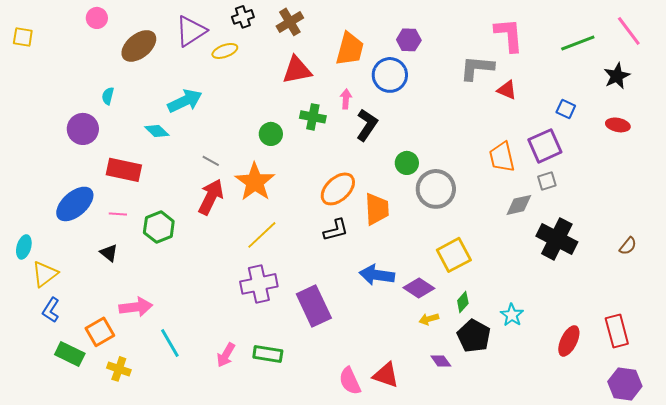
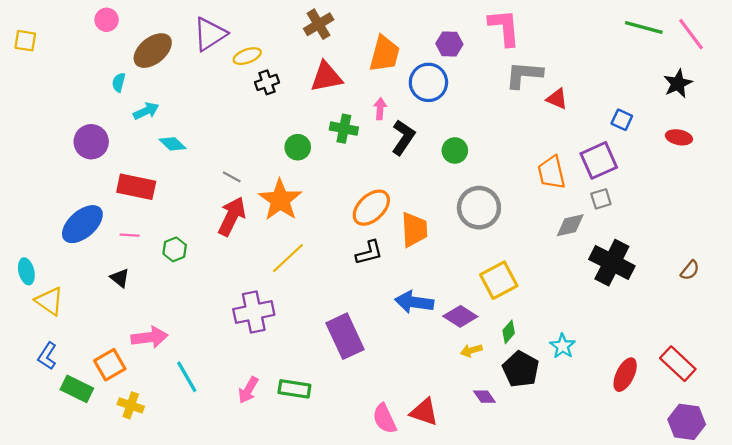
black cross: (243, 17) -> (267, 82), moved
pink L-shape: (509, 35) -> (504, 27), moved
green line: (578, 43) -> (644, 27), moved, turned 36
cyan semicircle: (108, 96) -> (119, 82), moved
cyan arrow: (185, 101) -> (146, 111), moved, size x0.7
green circle: (407, 163) -> (455, 151), moved
green hexagon: (159, 227) -> (175, 249), size x0.7
cyan ellipse: (24, 247) -> (26, 271), turned -30
yellow triangle: (45, 274) -> (49, 301), turned -48
purple cross: (259, 284) -> (254, 312), moved
blue L-shape: (51, 310) -> (47, 356), moved
red rectangle: (617, 331) -> (678, 364), turned -32

